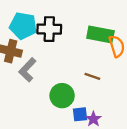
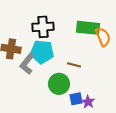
cyan pentagon: (23, 26) -> (42, 52), moved
brown line: (92, 76) -> (74, 65), moved

